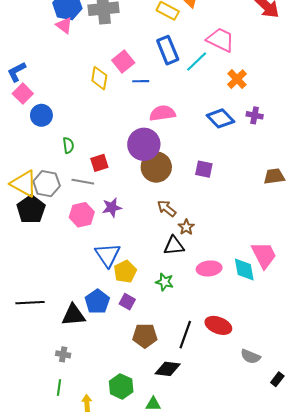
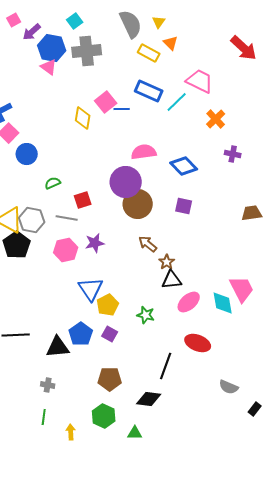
blue rectangle: (168, 50) -> (149, 91), turned -44
blue line: (141, 81) -> (122, 109), moved
blue diamond: (220, 118) -> (184, 166), moved
green semicircle: (68, 145) -> (53, 183), turned -105
black triangle: (174, 246) -> (172, 280), moved
pink ellipse: (209, 268) -> (189, 302), turned -35
red ellipse: (218, 325) -> (198, 343), moved
brown pentagon: (145, 336) -> (110, 379), moved

